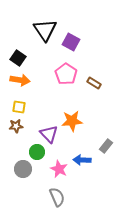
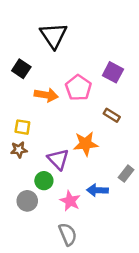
purple square: (71, 42) -> (113, 72), moved
orange arrow: (20, 80) -> (46, 95), moved
brown rectangle: (94, 83) -> (112, 115), moved

